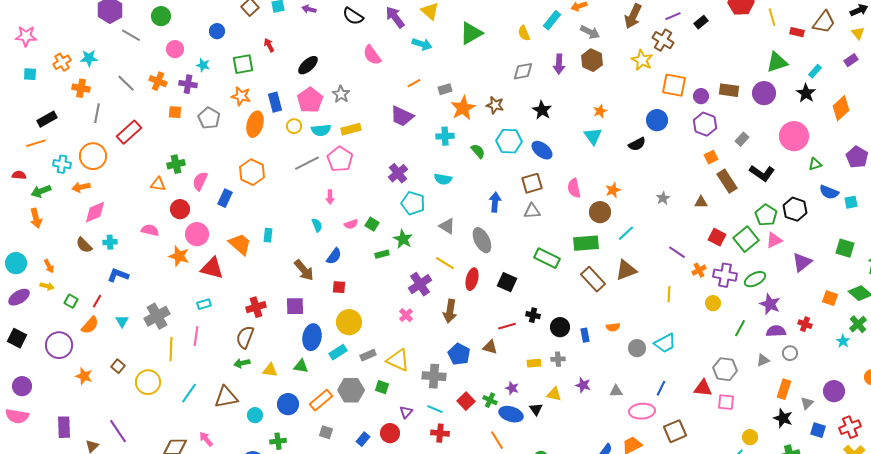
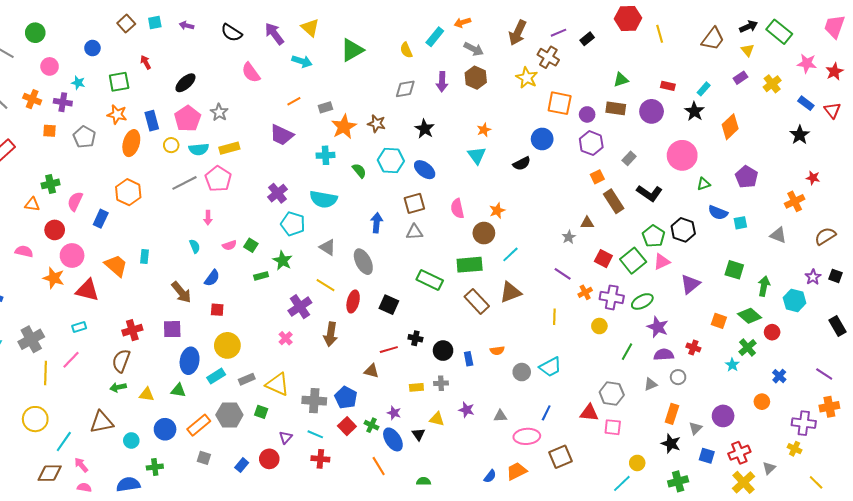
red rectangle: (797, 32) -> (668, 86), moved
green triangle: (777, 62) -> (621, 80), moved, size x0.7
cyan semicircle: (443, 179) -> (323, 199), size x1.5
gray star: (663, 198) -> (569, 237), moved
pink line: (196, 336) -> (71, 360), turned 36
blue pentagon: (459, 354) -> (346, 398), moved
yellow circle: (148, 382) -> (35, 419), moved
cyan line: (189, 393) -> (64, 442), moved
blue ellipse: (511, 414) -> (393, 439), turned 40

